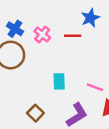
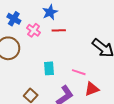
blue star: (90, 18) -> (50, 12), moved
blue cross: (15, 29) -> (14, 19), moved

